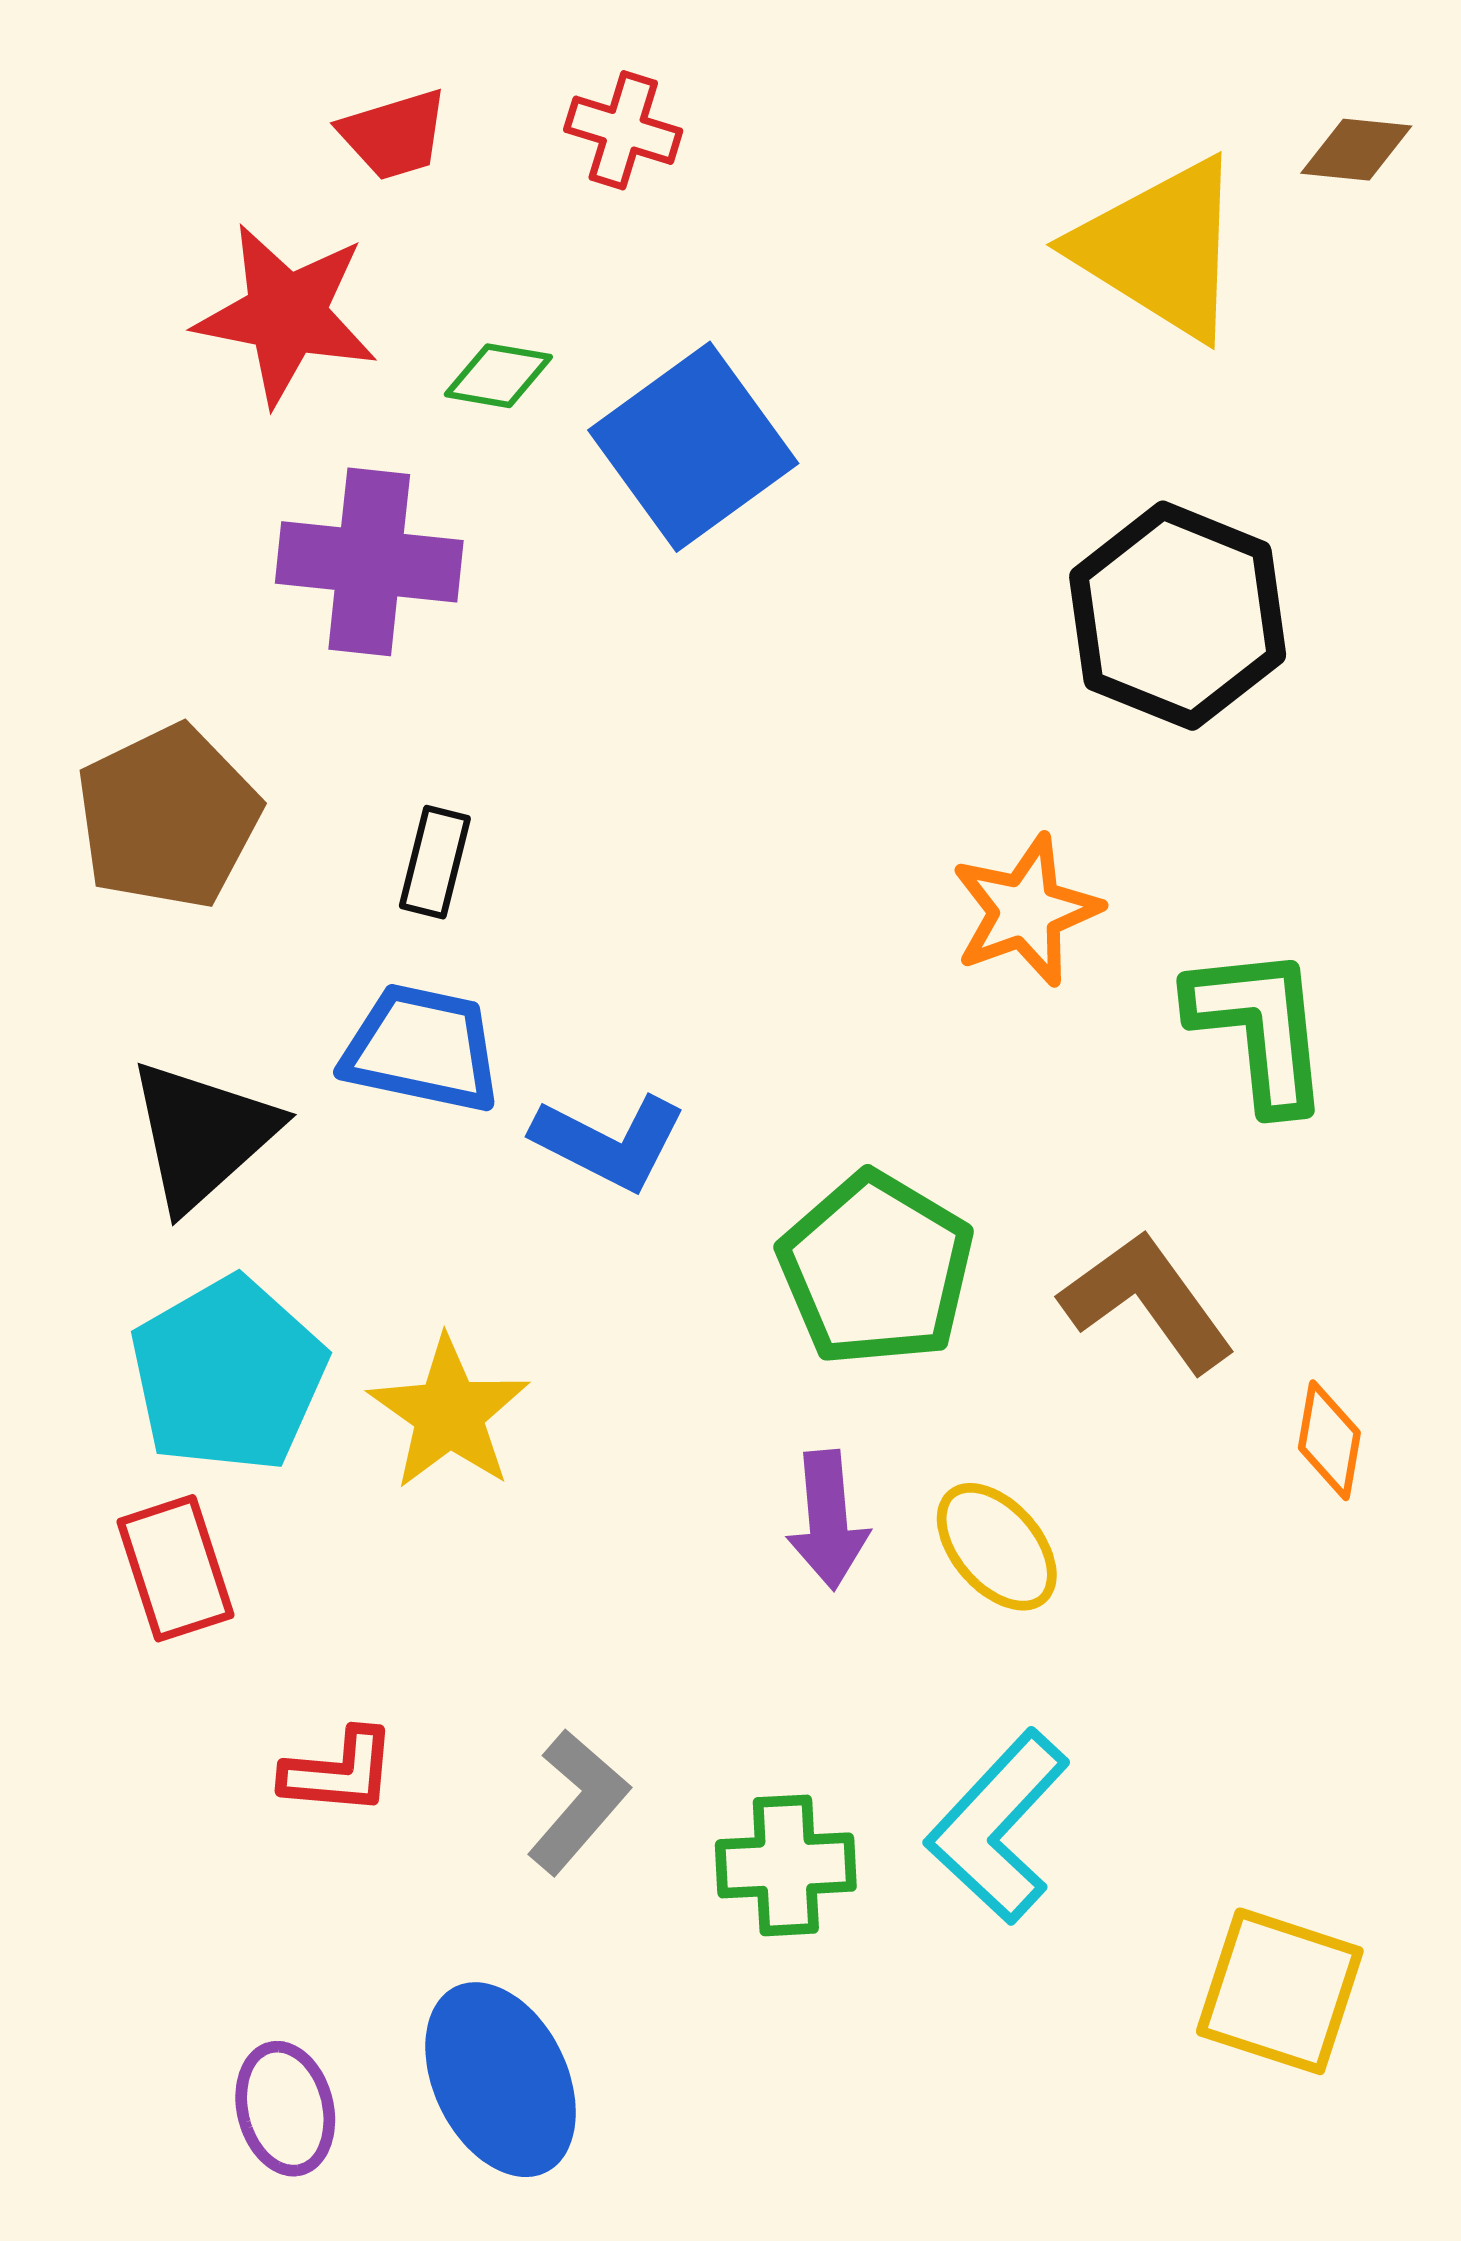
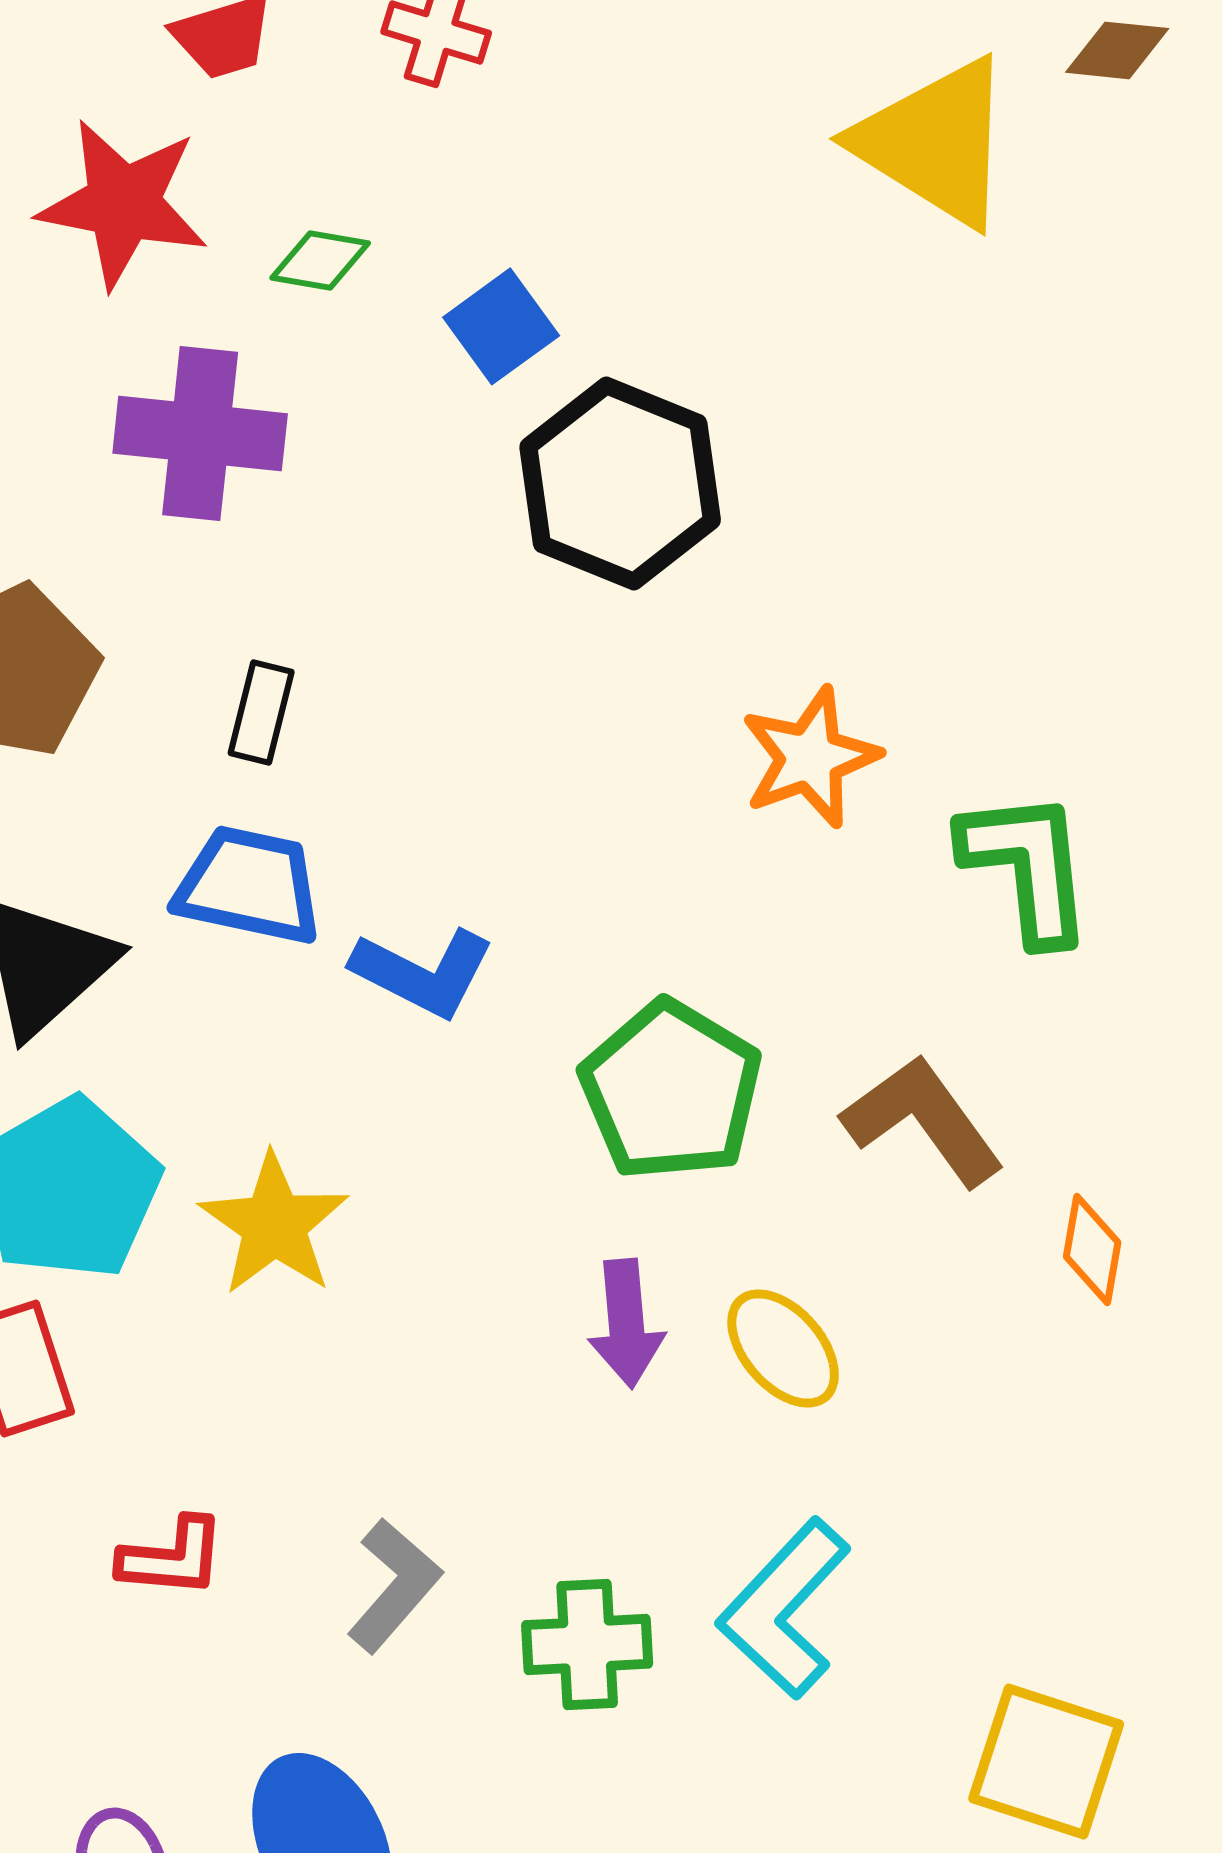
blue square: (693, 447) -> (501, 326), size x0.6
black hexagon: (1178, 616) -> (620, 483), moved

